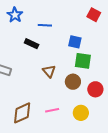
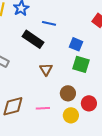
black rectangle: (32, 44) -> (33, 39), size x1.5
brown circle: (73, 82) -> (68, 93), moved
red circle: (95, 89) -> (89, 103), moved

